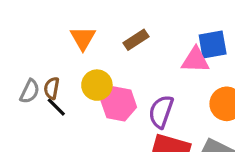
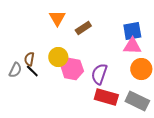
orange triangle: (83, 38) -> (57, 18), moved
pink triangle: (195, 60) -> (132, 46), moved
gray semicircle: (30, 91) -> (15, 70), moved

